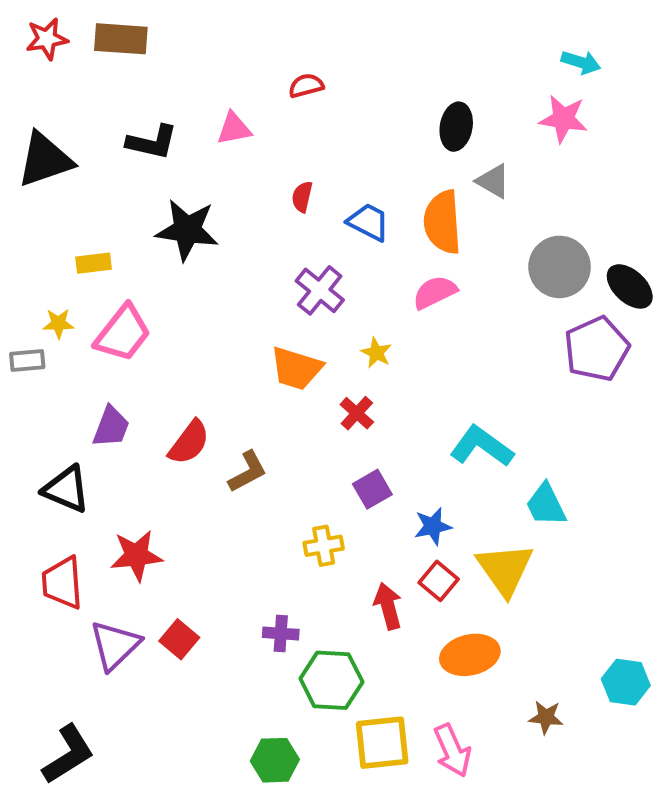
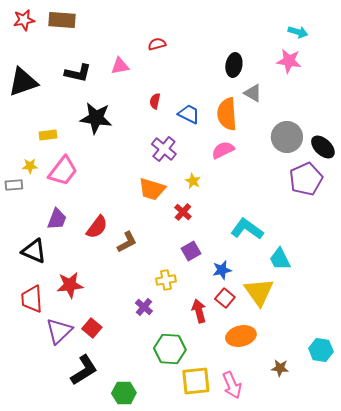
purple cross: (281, 633) -> (144, 307), moved, turned 36
black L-shape: (68, 754) -> (84, 370), moved
green hexagon: (275, 760) -> (124, 393), moved

